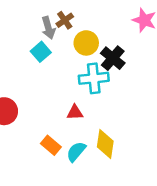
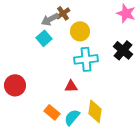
gray arrow: (48, 28) -> (50, 19), turned 78
black cross: (113, 58) -> (123, 50), moved

